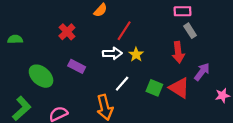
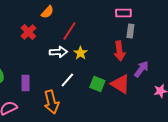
gray rectangle: (190, 31) -> (130, 31), turned 40
red cross: (67, 32) -> (28, 32), moved
purple rectangle: (77, 66) -> (25, 83), moved, turned 63

